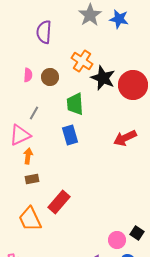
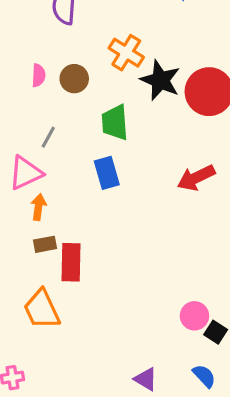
red rectangle: (59, 202) -> (71, 262), moved, turned -40
pink circle: (117, 240) -> (194, 316), moved

